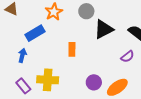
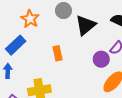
purple circle: (94, 82) -> (101, 59), moved

